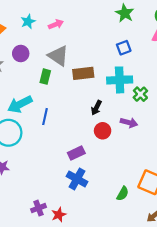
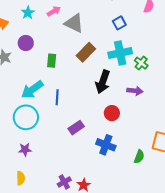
gray triangle: (58, 56) -> (74, 23), moved
brown rectangle: (83, 73) -> (86, 52), turned -30
black arrow: (96, 108) -> (103, 82), size x1.6
red circle: (103, 131) -> (112, 113), moved
purple rectangle: (76, 153) -> (76, 128), moved
blue cross: (77, 179) -> (106, 145), moved

